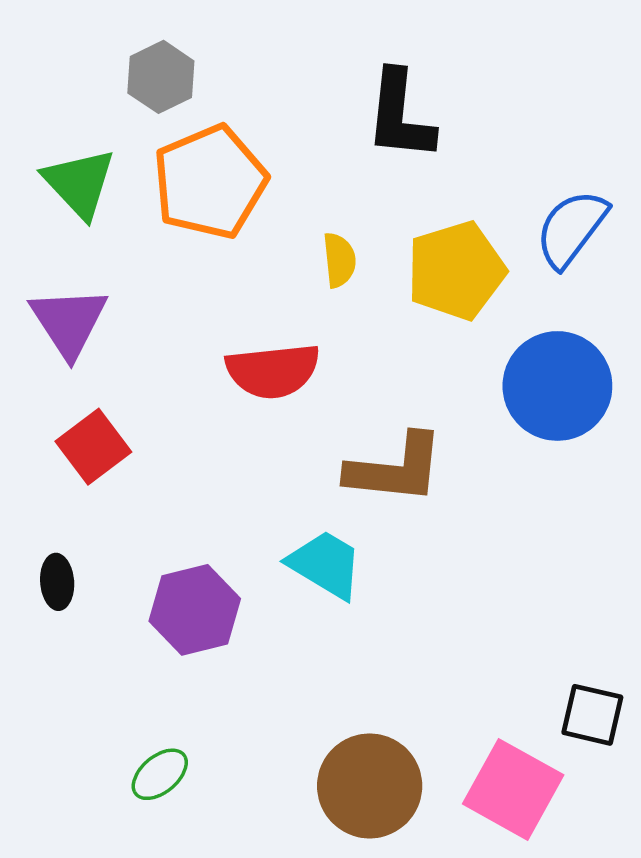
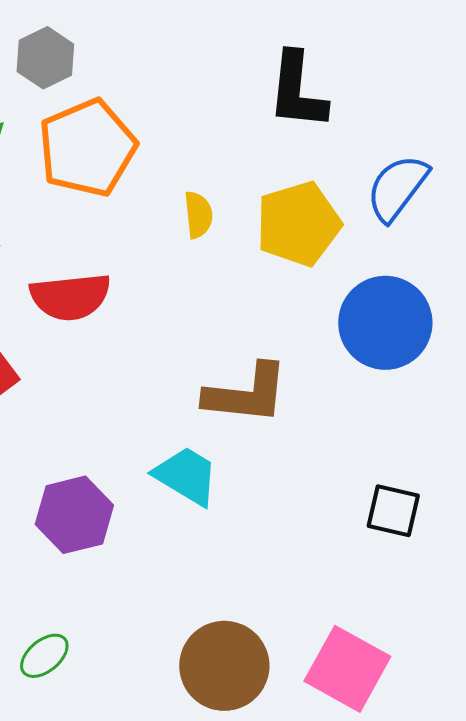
black L-shape: (400, 115) -> (297, 91), moved
red semicircle: (273, 371) -> (70, 297), moved
black square: (592, 715) -> (393, 511), moved

